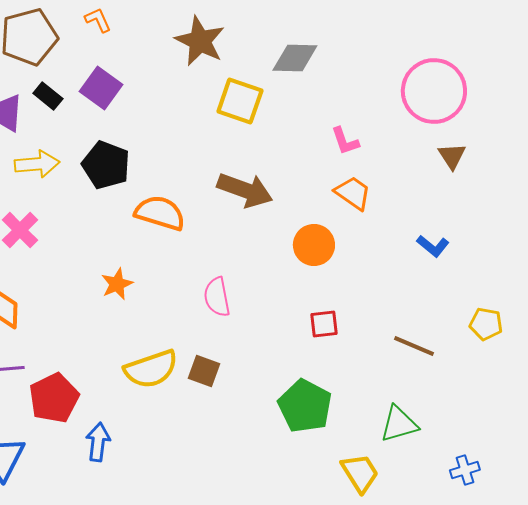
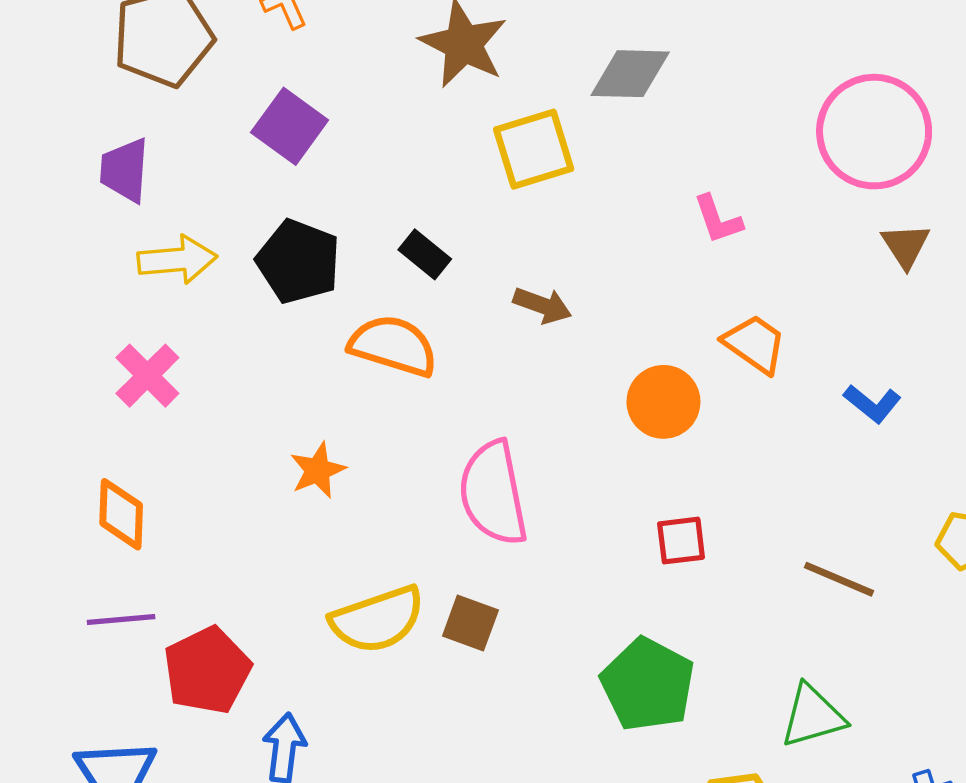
black rectangle: (48, 96) -> (425, 254), moved
yellow square: (240, 101) -> (534, 149), turned -36
brown arrow: (245, 190) -> (542, 305), size x0.6
orange trapezoid: (353, 193) -> (755, 344), moved
pink semicircle: (217, 297) -> (493, 493), size x1.5

